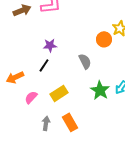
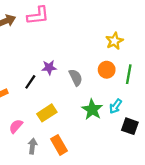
orange circle: (104, 39) -> (107, 70), moved
purple star: (50, 45) -> (49, 68), moved
pink semicircle: (31, 97) -> (16, 126), moved

